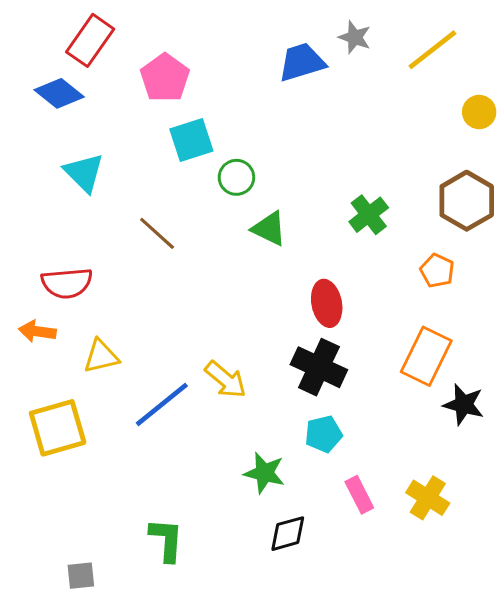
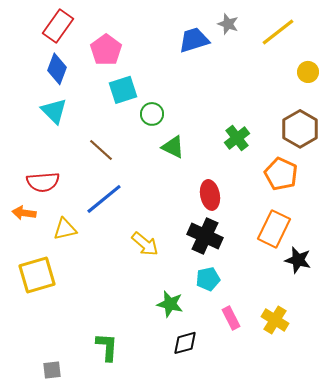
blue diamond: (59, 93) -> (57, 69), moved, turned 72
orange pentagon: (437, 271) -> (281, 174), size x1.5
blue line: (162, 404) -> (104, 199), moved

